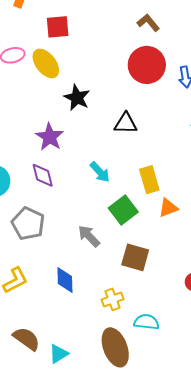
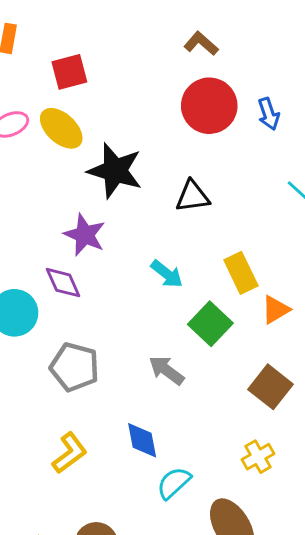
black star: (77, 98) -> (115, 171), size x1.4
purple diamond: (43, 175) -> (63, 283), moved
brown square: (135, 257) -> (271, 387), moved, turned 32
yellow cross: (113, 299) -> (258, 457), moved
cyan semicircle: (146, 322) -> (174, 483), moved, turned -40

